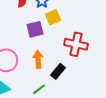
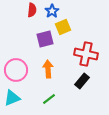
black rectangle: (58, 71) -> (82, 81), moved

